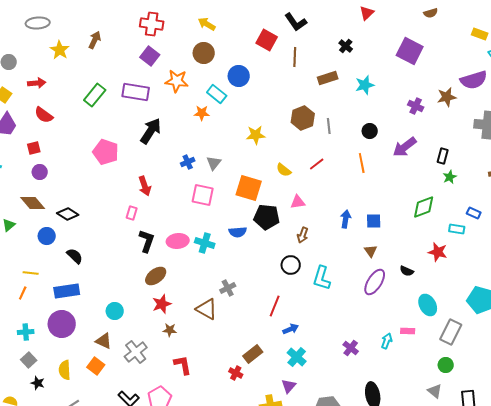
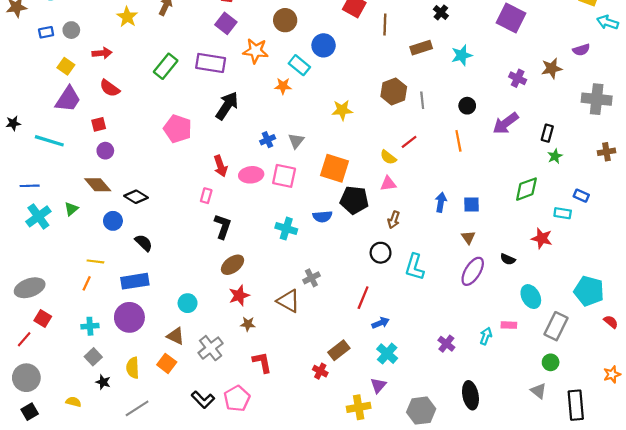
purple semicircle: (474, 80) -> (581, 50), size x0.6
yellow semicircle: (284, 170) -> (388, 157), moved
pink ellipse: (178, 241) -> (251, 175), moved

